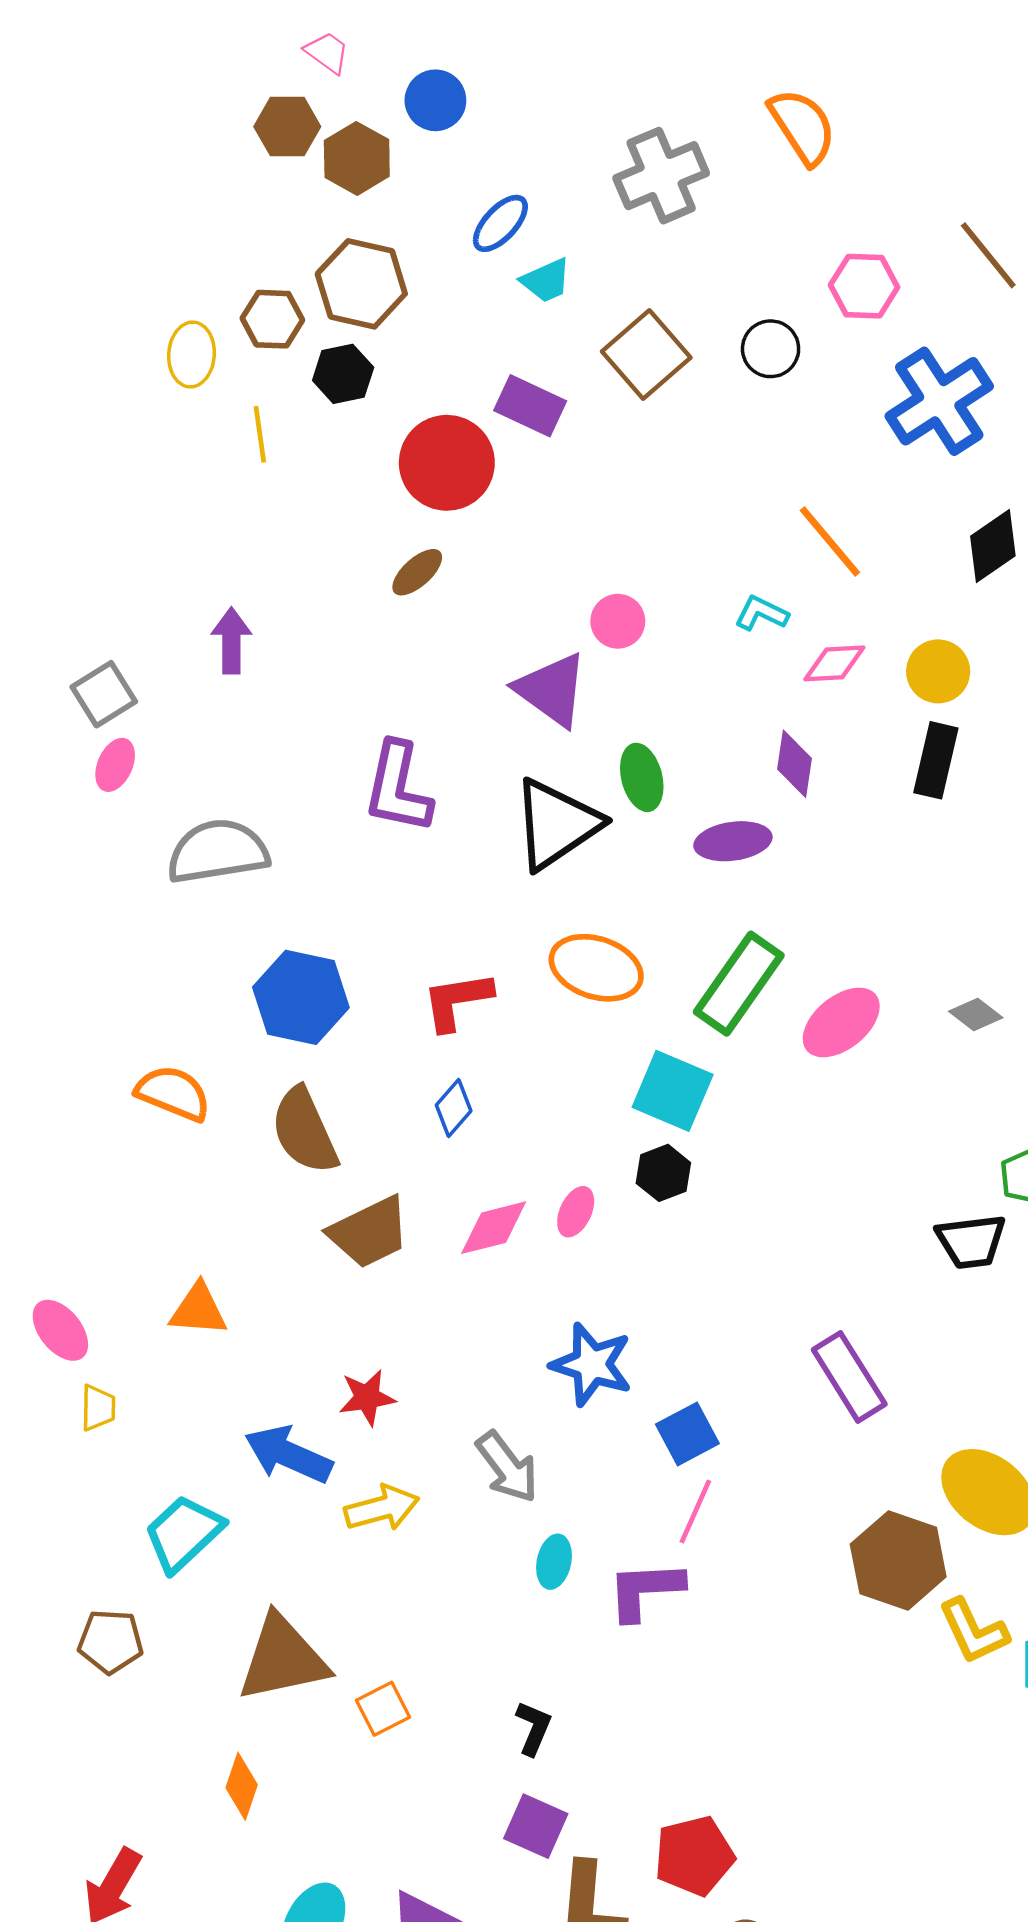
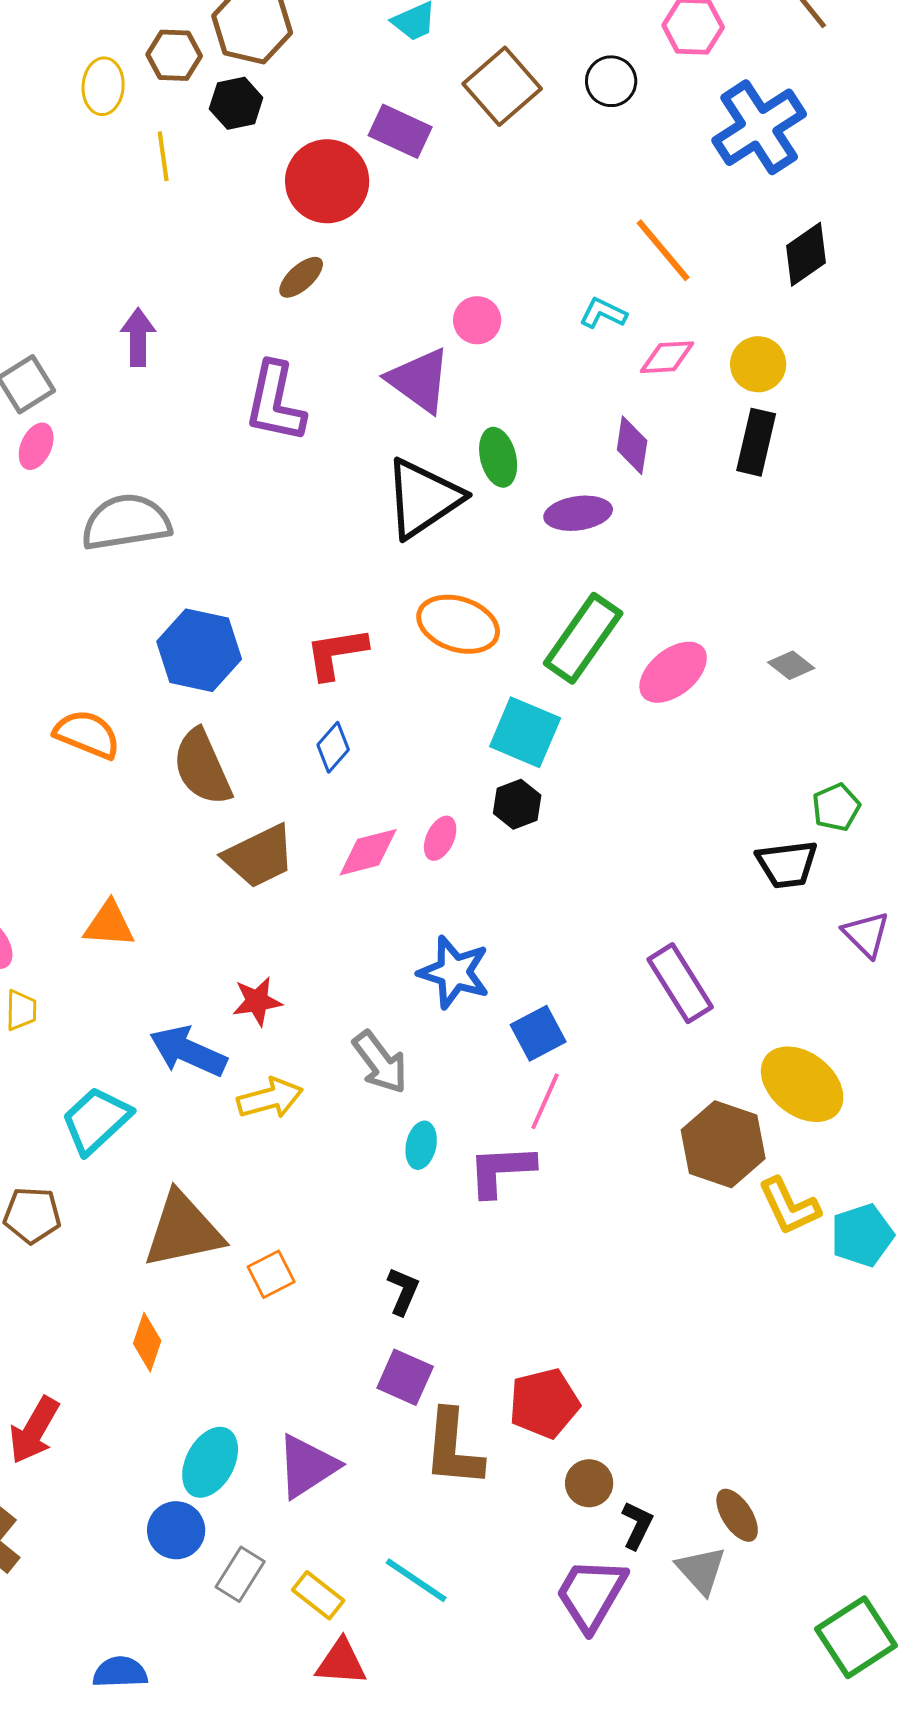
purple L-shape: (398, 788) -> (275, 402), moved

